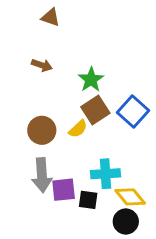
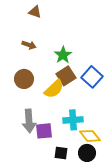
yellow semicircle: (78, 129) -> (54, 89), size x1.5
brown circle: (42, 130) -> (24, 79), moved
black square: (88, 200) -> (61, 153), moved

